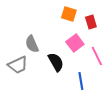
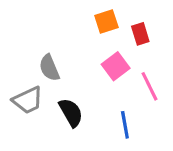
orange square: (69, 14) -> (106, 22), turned -35
black semicircle: (56, 62) -> (71, 113), moved

